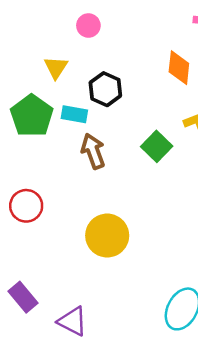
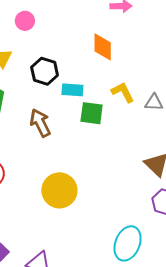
cyan rectangle: (74, 114) -> (72, 90), moved
green square: (157, 146) -> (92, 113), turned -30

